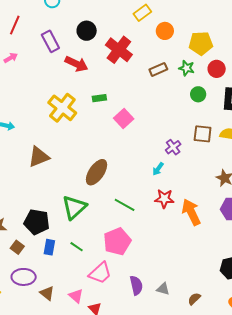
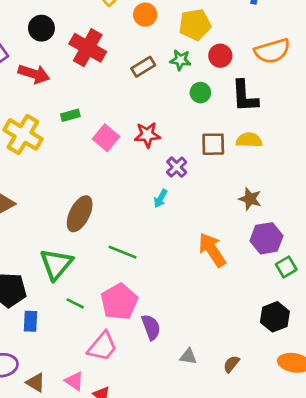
red star: (164, 199) -> (147, 135), moved
green line: (77, 247) -> (75, 303), moved
purple semicircle: (136, 285) -> (151, 327), moved

